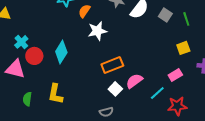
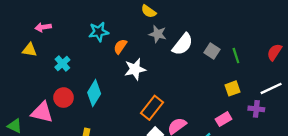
cyan cross: (21, 42) -> (62, 64), moved
orange rectangle: (112, 65) -> (152, 108), turned -30

